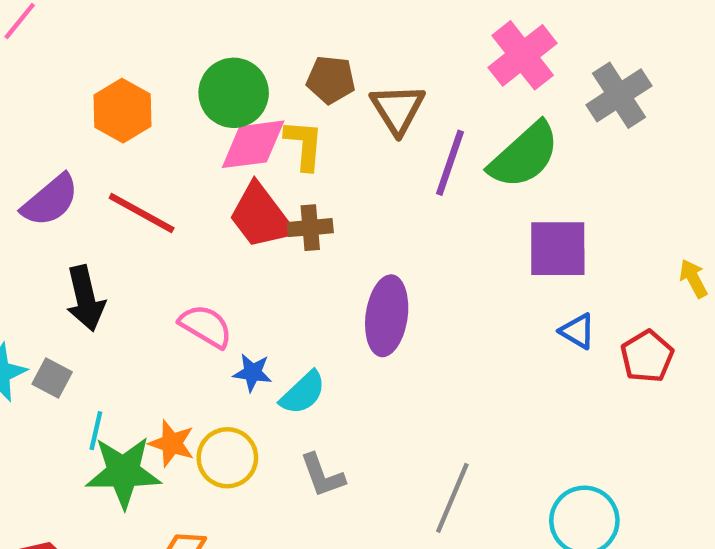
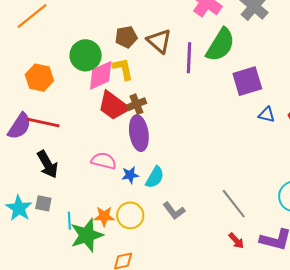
red line: (142, 213) -> (43, 123), moved
purple ellipse: (387, 316) -> (139, 133), moved
gray line: (452, 498) -> (234, 204), turned -44

